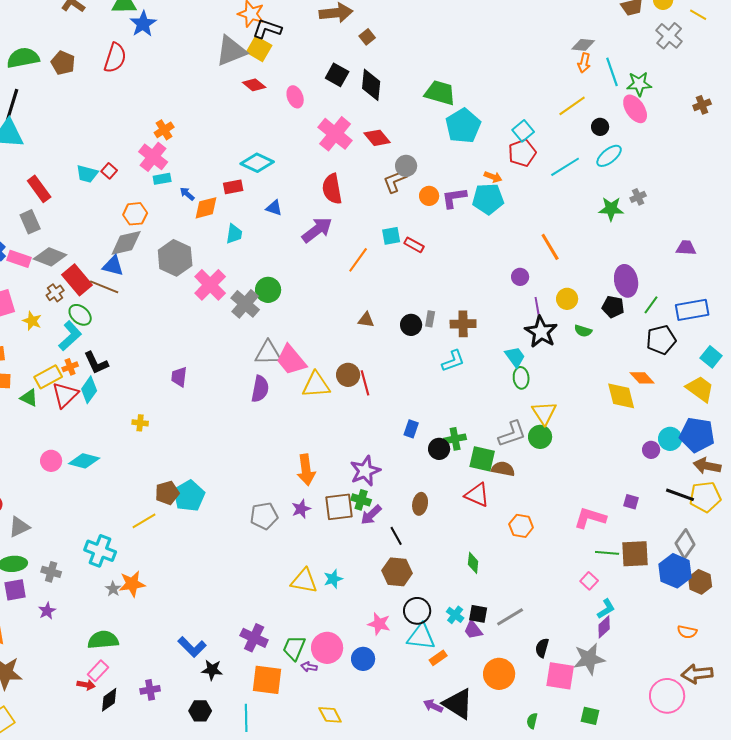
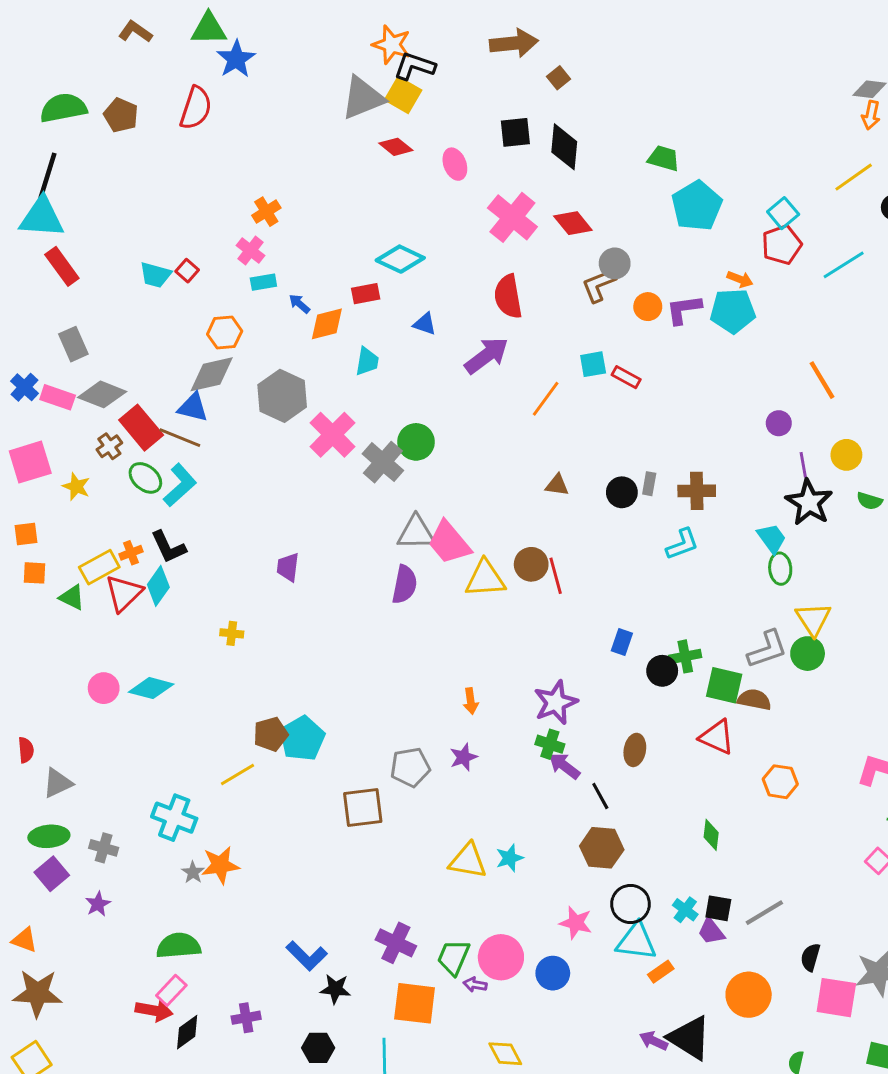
black square: (337, 75) -> (515, 132), turned -35
green trapezoid: (440, 93) -> (664, 158), size x0.7
pink cross: (153, 157) -> (250, 250), size x0.7
red rectangle: (39, 189) -> (62, 266), moved
cyan L-shape: (70, 336) -> (180, 485), moved
orange arrow: (306, 470) -> (471, 701), size x0.6
brown square: (339, 507) -> (363, 808), moved
purple arrow: (371, 515) -> (564, 766), turned 80
purple square: (15, 590) -> (52, 874), turned -30
red arrow: (86, 685) -> (154, 1011), size x1.4

